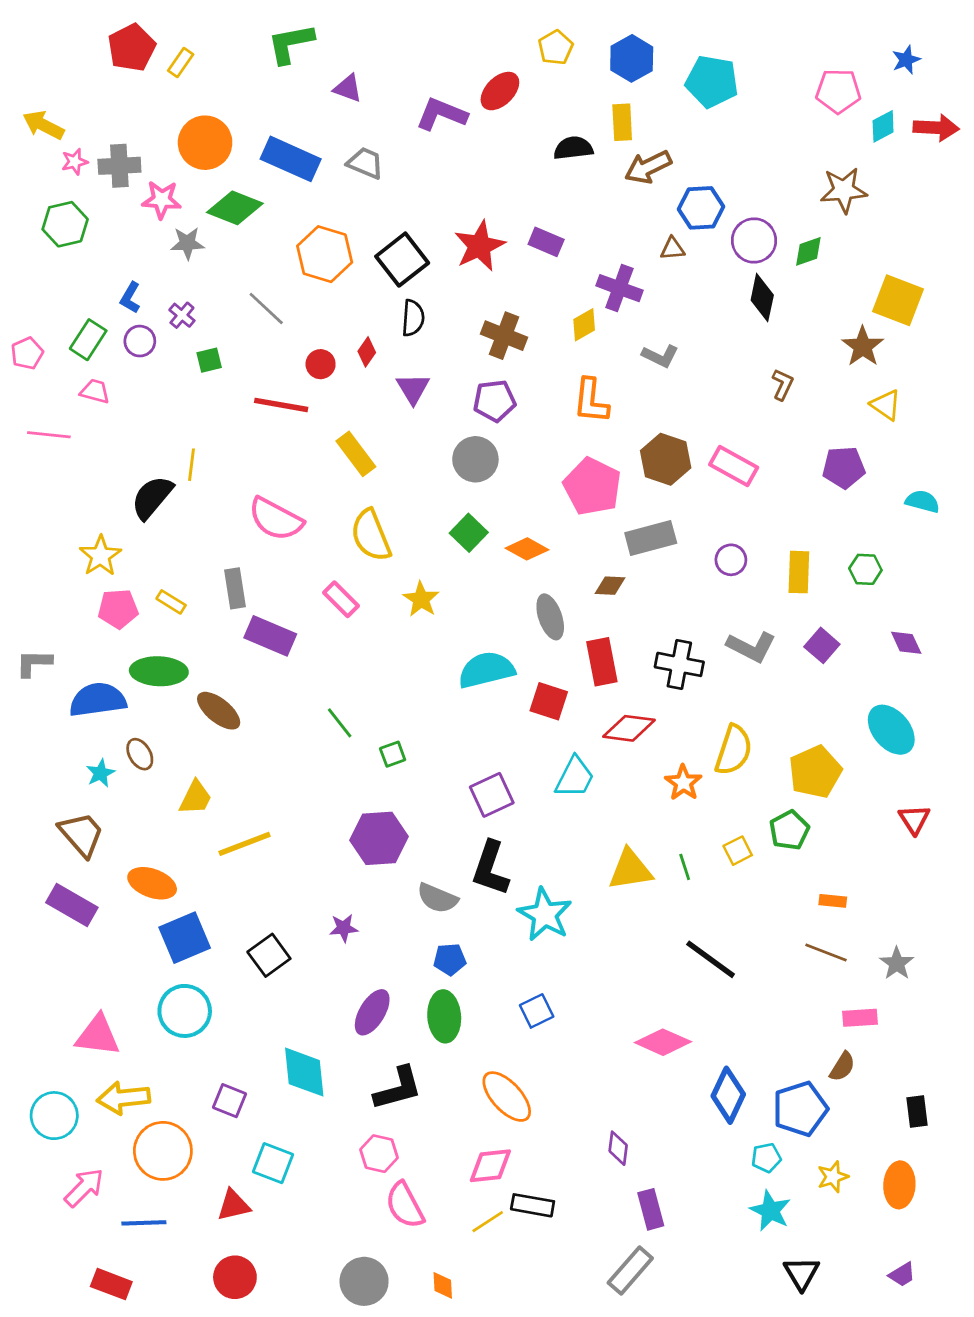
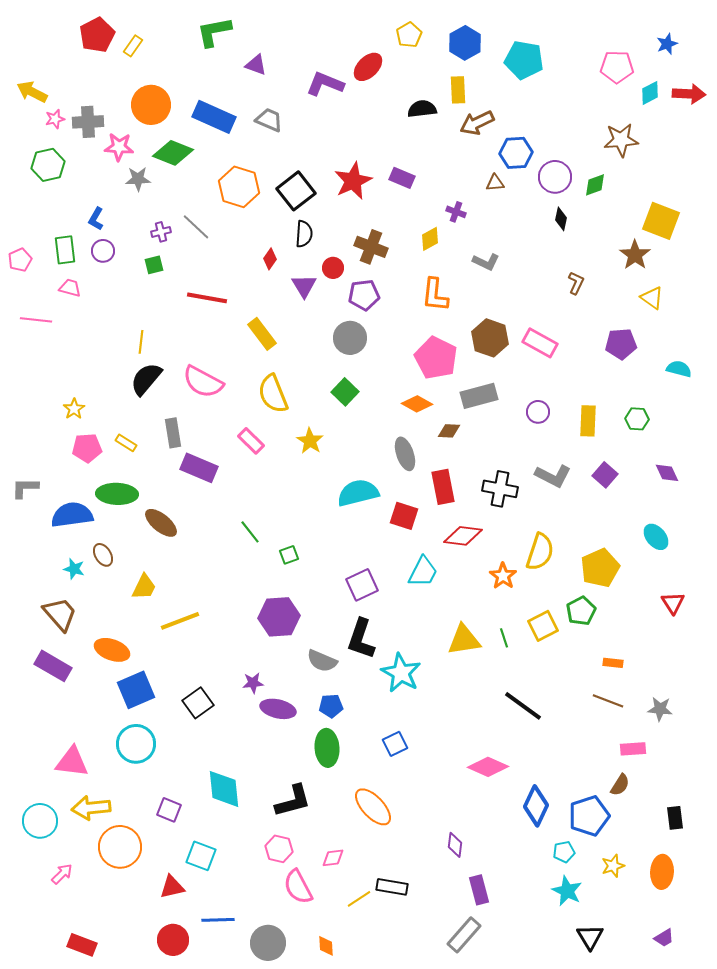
purple cross: (619, 288) -> (456, 212), size x0.6
black diamond: (762, 298) -> (561, 219), size x0.7
purple cross: (182, 315) -> (161, 232), moved, turned 36
green rectangle: (88, 340) -> (65, 250), turned -40
red circle: (321, 364) -> (333, 268), moved
black semicircle: (152, 497) -> (146, 379), moved
orange diamond: (527, 549) -> (417, 404), moved
yellow star: (100, 556) -> (74, 409), size x0.7
cyan ellipse: (891, 730) -> (656, 537), size x0.7
cyan star: (100, 773) -> (74, 569), turned -30
yellow square: (738, 851) -> (543, 626), size x1.4
gray star: (897, 963) -> (660, 709), turned -30
purple ellipse: (372, 1012) -> (278, 709), moved, turned 72
pink diamond: (490, 1166) -> (333, 858), moved, size x0.7
pink arrow: (84, 1188) -> (62, 874), size x0.7
blue line: (144, 1223) -> (218, 920), moved

